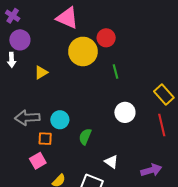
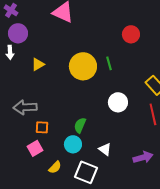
red circle: (106, 38) -> (131, 34), moved
yellow circle: (83, 51) -> (83, 66), moved
cyan circle: (60, 120) -> (73, 144), moved

